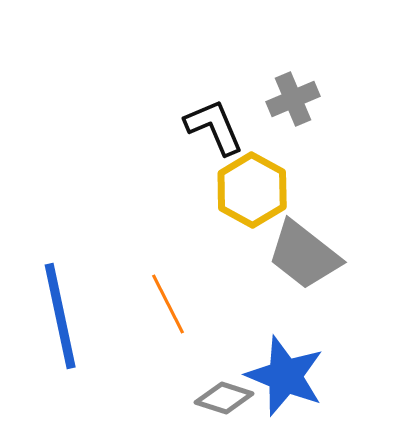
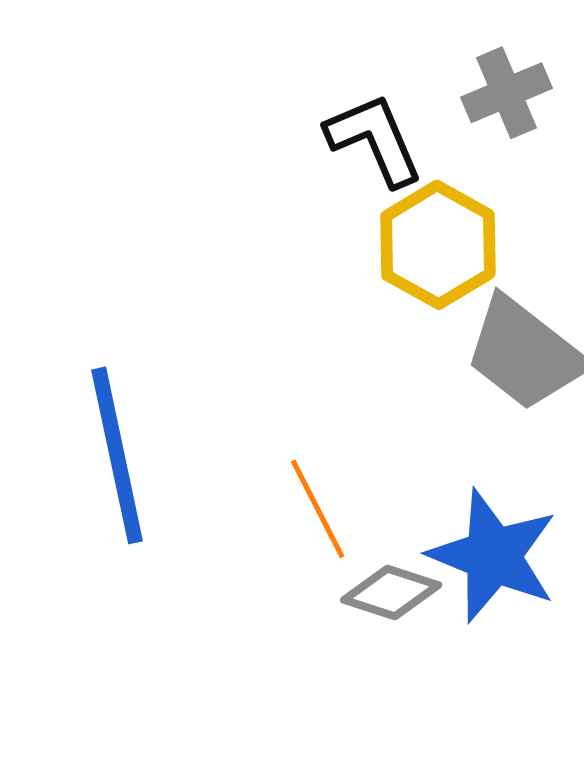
orange line: (168, 304) -> (318, 509), moved

